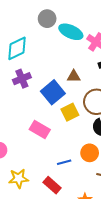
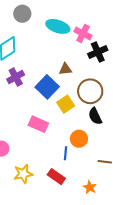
gray circle: (47, 19) -> (22, 14), moved
orange circle: (90, 153) -> (79, 139), moved
blue line: (64, 162) -> (65, 153), turned -64

